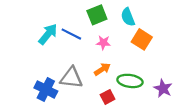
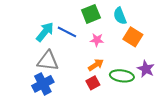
gray triangle: (71, 78) -> (48, 61), moved
purple star: (163, 88) -> (146, 69), moved
blue cross: (46, 89) -> (43, 84), turned 35
red square: (108, 97) -> (93, 83), moved

